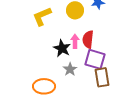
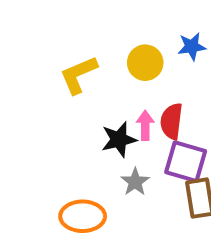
black star: (62, 48) -> (119, 139), turned 30

